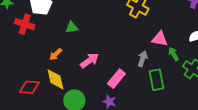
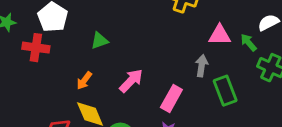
green arrow: (174, 54) -> (249, 42), moved

